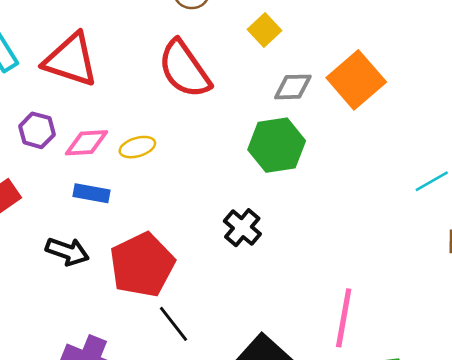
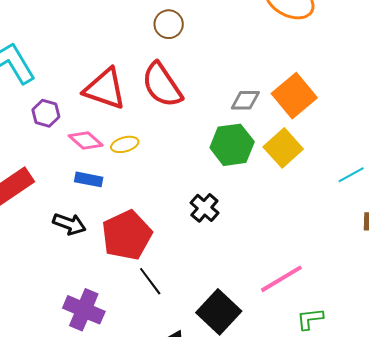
yellow square: (264, 30) -> (283, 148), moved, size x1.5
red triangle: (71, 60) -> (105, 89), moved
purple hexagon: (37, 130) -> (46, 113), moved
pink diamond: (87, 143) -> (86, 140), turned 44
pink line: (344, 318) -> (281, 279), turned 48

